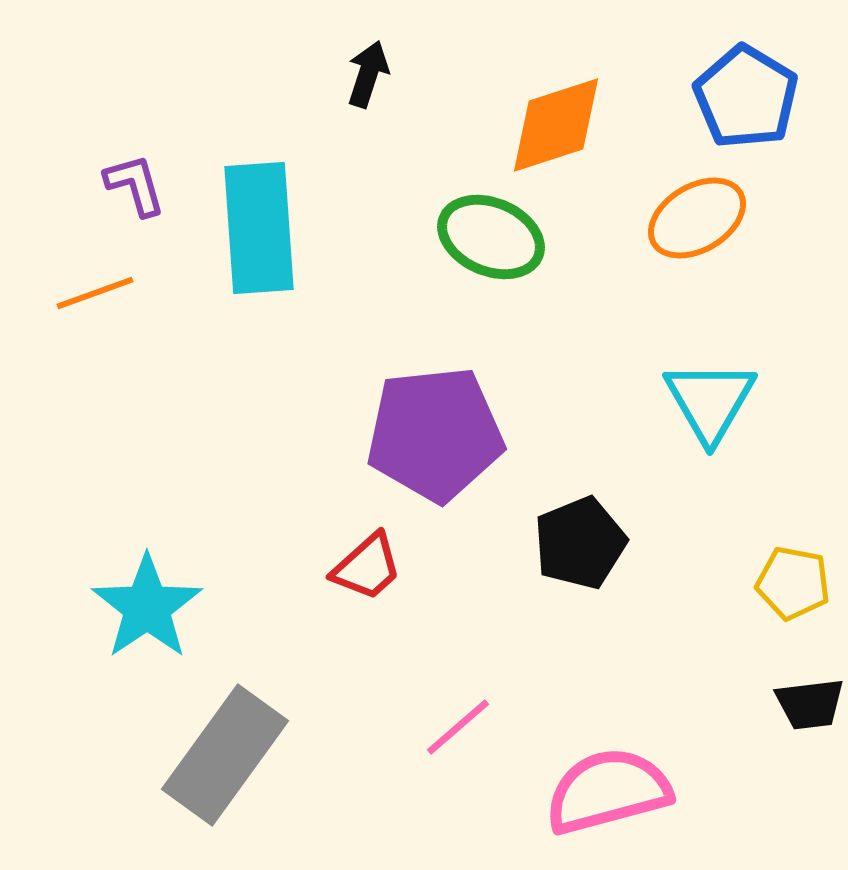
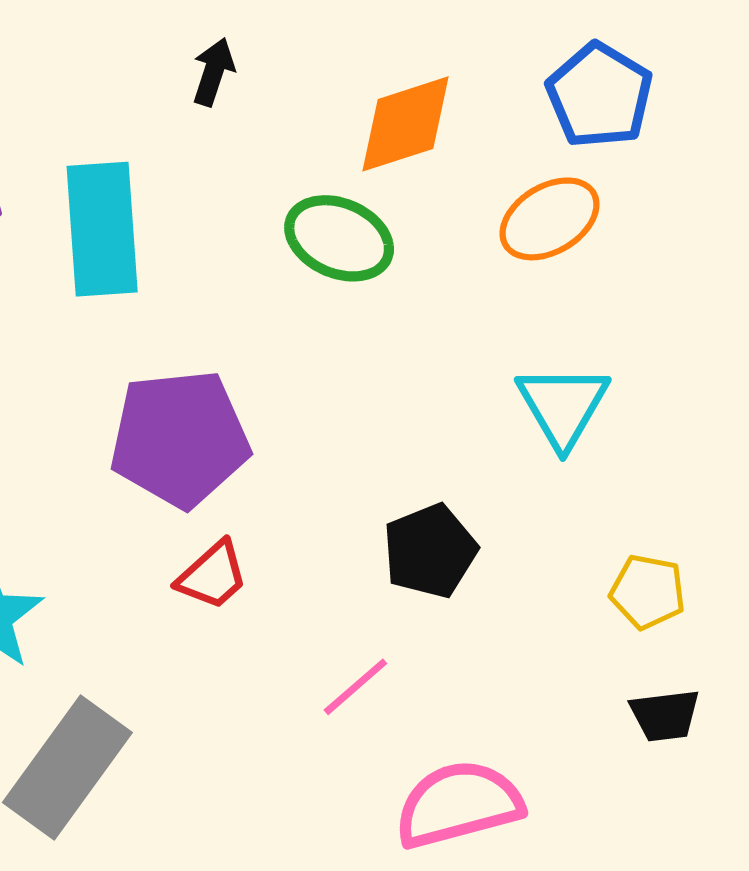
purple pentagon: (435, 434) -> (180, 439), moved
pink line: (458, 727) -> (355, 687), moved

